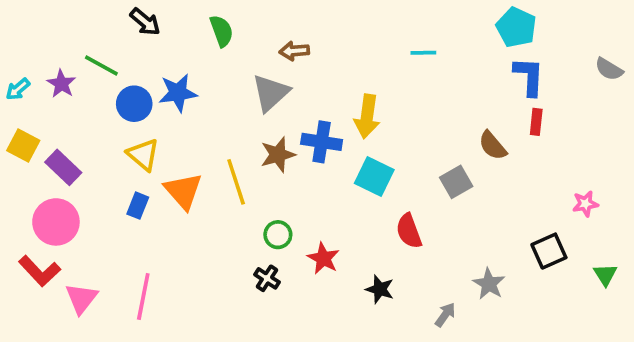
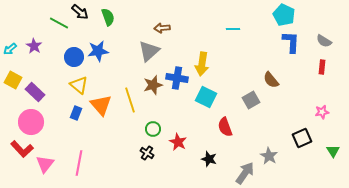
green semicircle: (221, 31) -> (108, 17), moved
green line: (101, 65) -> (59, 23), moved
gray semicircle: (609, 69) -> (324, 41), moved
red rectangle: (536, 122) -> (322, 67), moved
gray arrow: (445, 315) -> (245, 173), size x1.6

